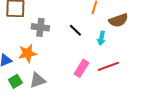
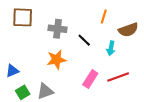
gray cross: (40, 27) -> (57, 29), moved
orange star: (27, 53) -> (56, 60), moved

